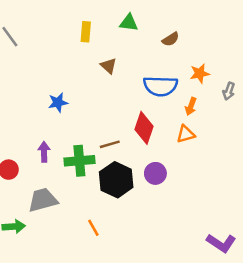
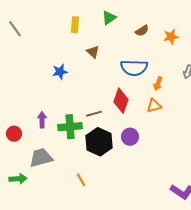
green triangle: (129, 23) -> (109, 18), turned -42
orange star: (200, 73) -> (171, 37), moved
blue star: (58, 103) -> (60, 72), moved

